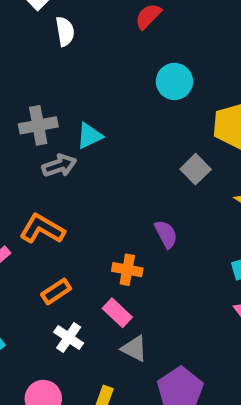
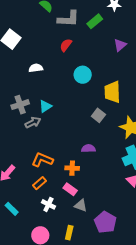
white semicircle: (65, 31) -> (36, 68), moved, turned -80
orange L-shape: (42, 229) -> (42, 160), moved
purple semicircle: (166, 234) -> (88, 148), turned -56

